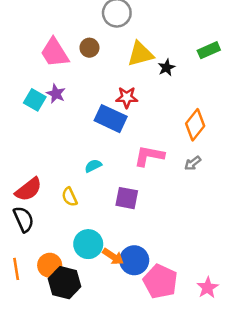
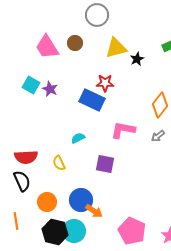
purple star: (56, 94) -> (50, 89), moved
red semicircle: (29, 189) -> (26, 157), turned 35
cyan circle: (88, 244) -> (74, 231), moved
blue circle: (134, 260) -> (81, 200), moved
orange circle: (50, 265) -> (47, 202), moved

